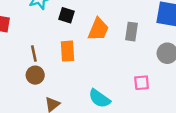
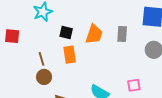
black square: (66, 15) -> (66, 33), moved
pink square: (142, 83) -> (134, 85), moved

